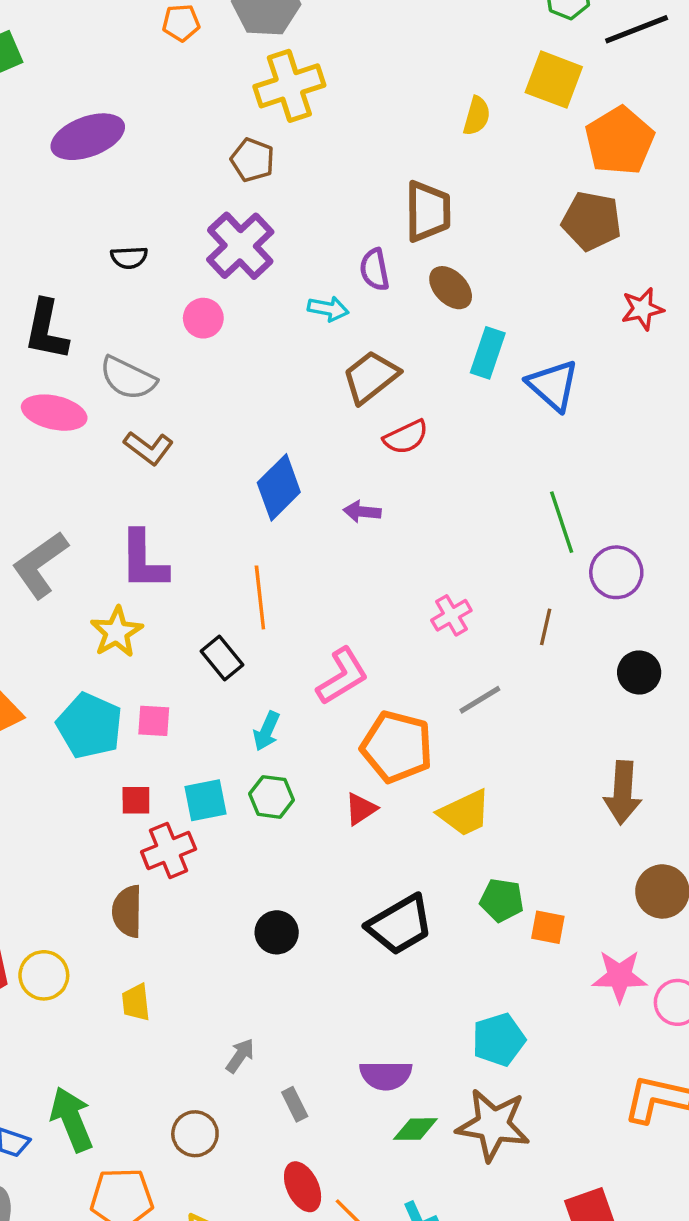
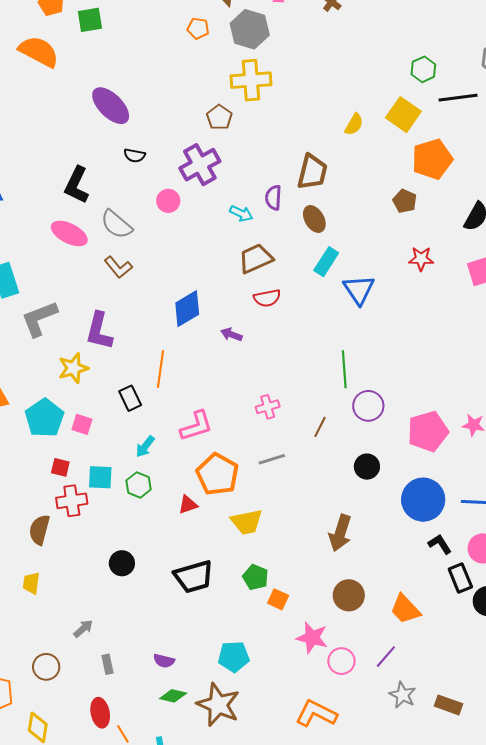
purple ellipse: (88, 137) -> (111, 106), moved, turned 51
brown pentagon: (592, 221) -> (405, 201), size x0.7
purple semicircle: (386, 1075) -> (164, 661), size x0.7

